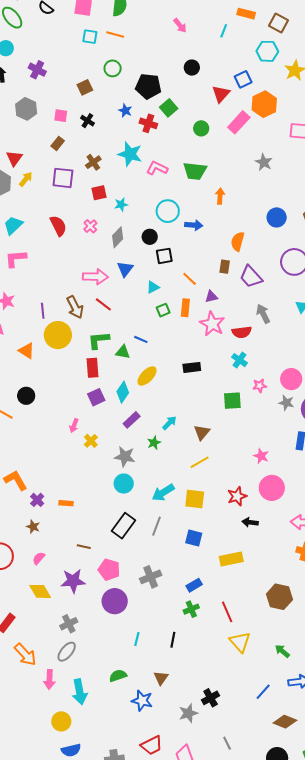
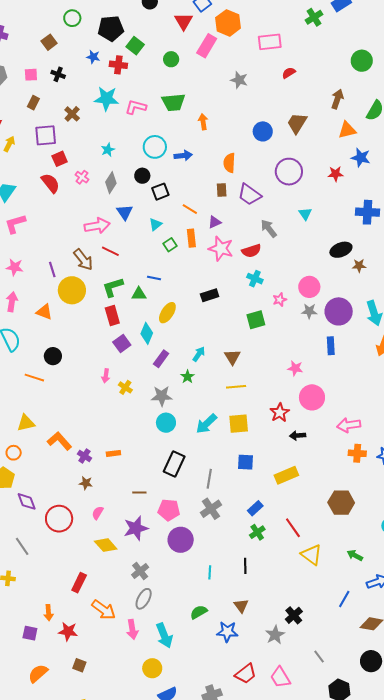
red square: (99, 193) -> (60, 159), moved
yellow line: (200, 462) -> (236, 387), turned 36
gray line: (157, 526) -> (209, 479), moved

